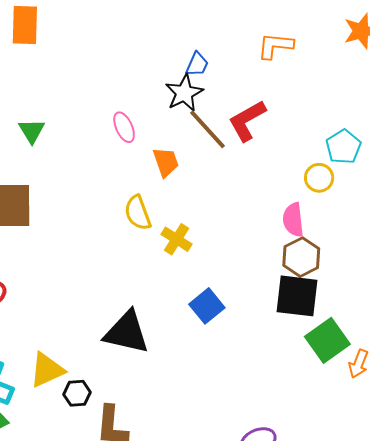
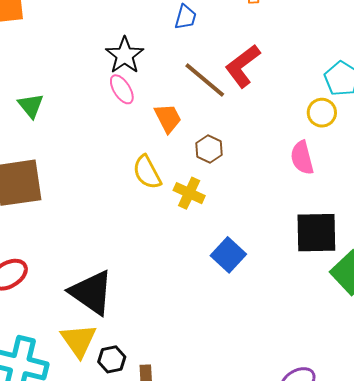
black star: (184, 93) -> (125, 55), moved
brown hexagon: (301, 257) -> (209, 149), moved, size x0.7
black triangle: (127, 332) -> (91, 292), moved, turned 30
yellow triangle: (47, 370) -> (79, 340), turned -33

